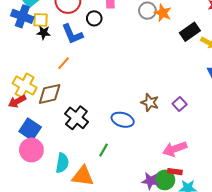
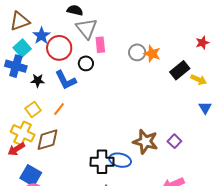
yellow square: (41, 20) -> (33, 109), moved, turned -35
brown star: (150, 102) -> (145, 142), size x1.4
black cross: (76, 118) -> (102, 162), moved, turned -35

